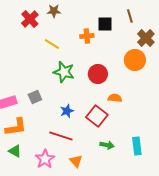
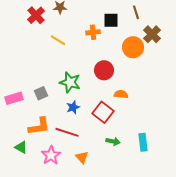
orange circle: (135, 60) -> (133, 47), moved
green star: (64, 72) -> (70, 82), moved
orange L-shape: (16, 127) -> (39, 126), moved

